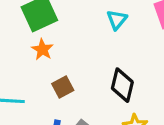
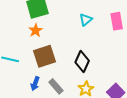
brown square: (63, 87) -> (44, 56), size x1.6

